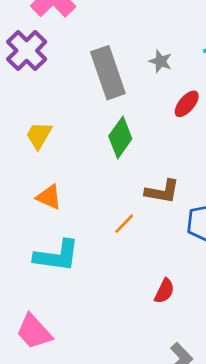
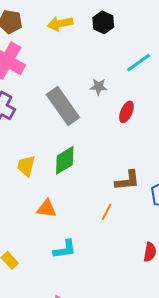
green diamond: (120, 137) -> (65, 160), moved, turned 40
cyan L-shape: (57, 256) -> (65, 249), size x0.7

